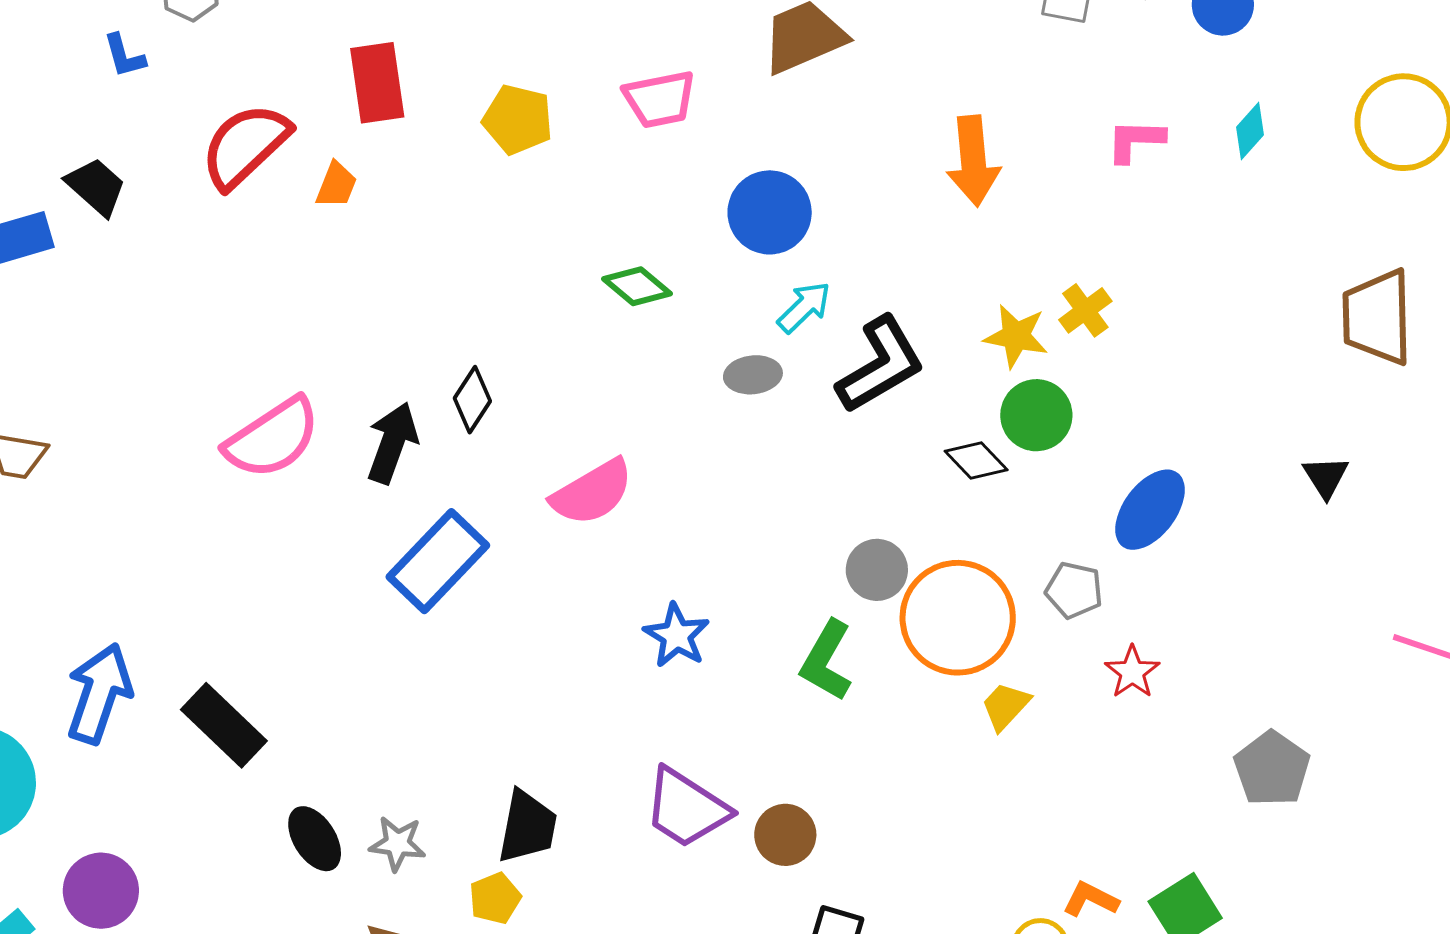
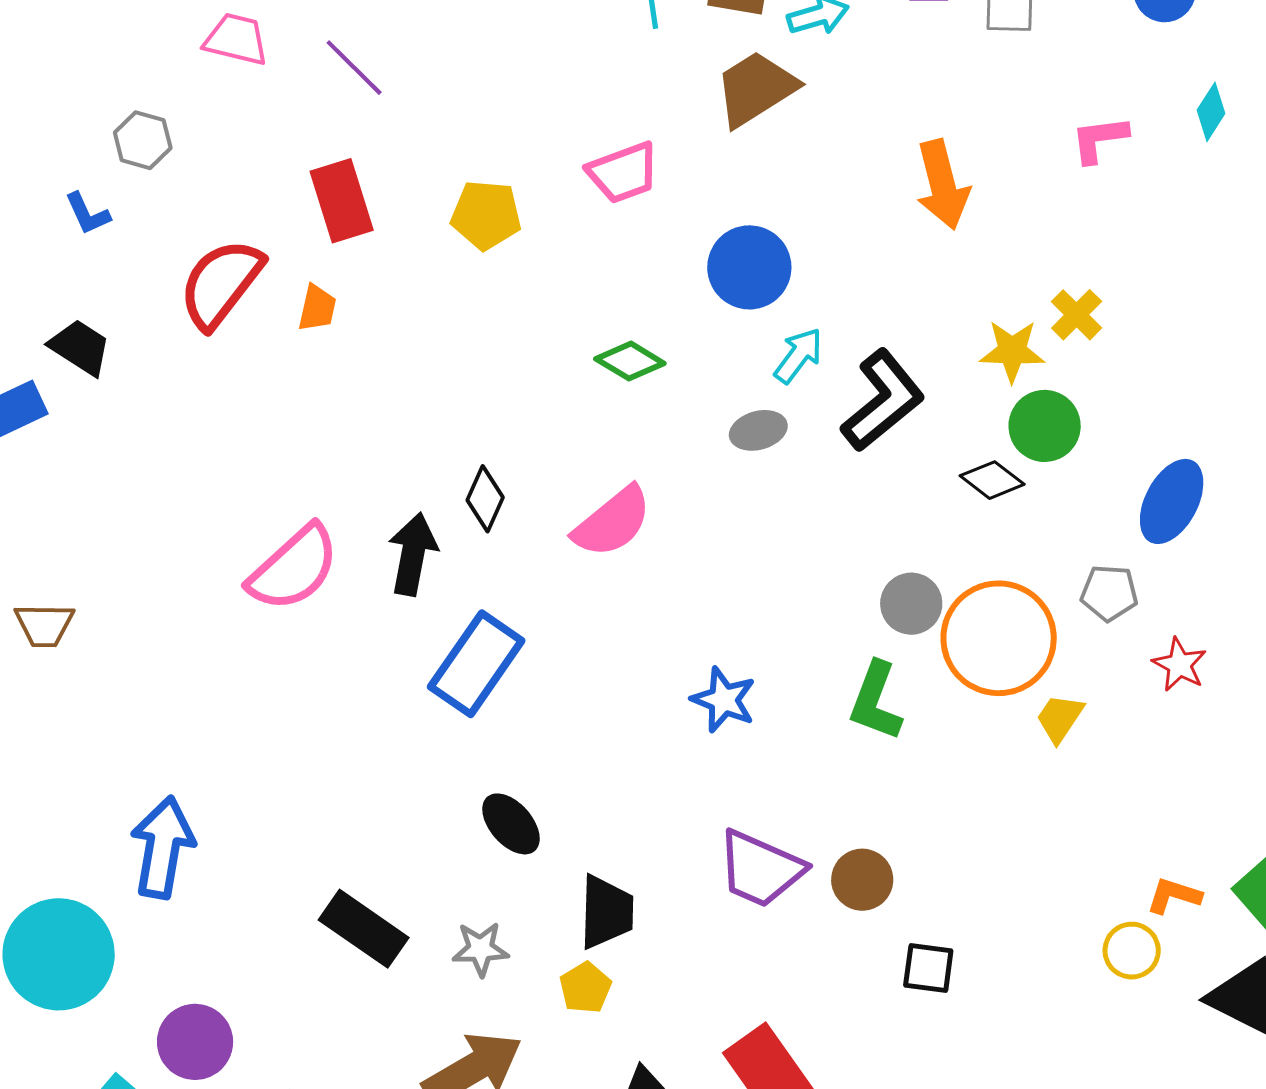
pink semicircle: (592, 492) -> (612, 522), moved
black rectangle: (224, 725) -> (364, 929), moved
black ellipse: (315, 839) -> (511, 824), moved

